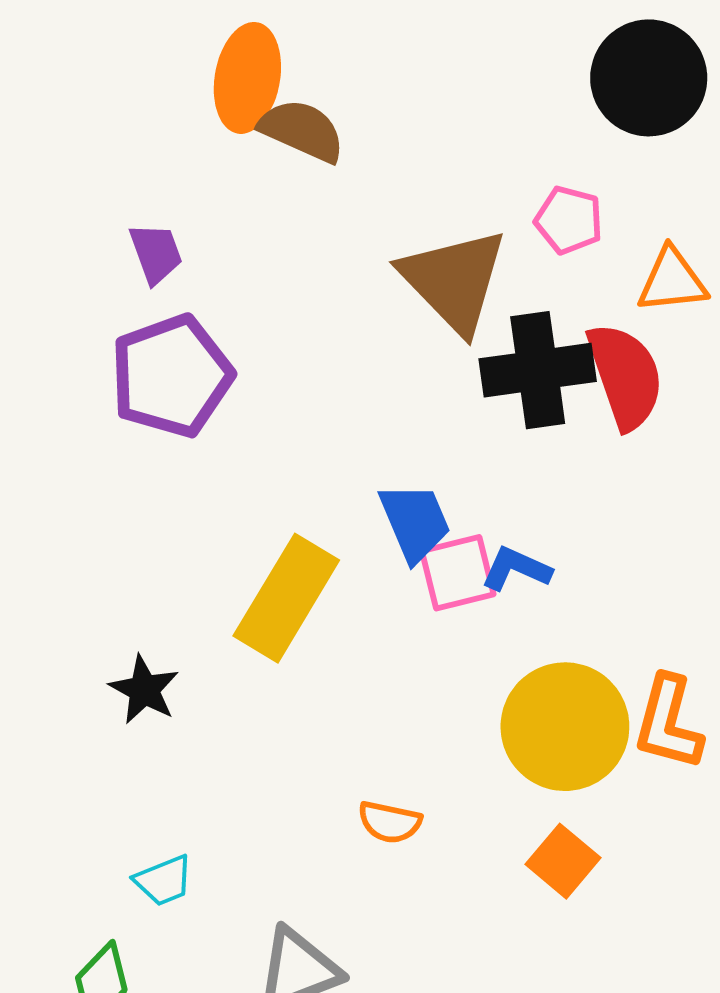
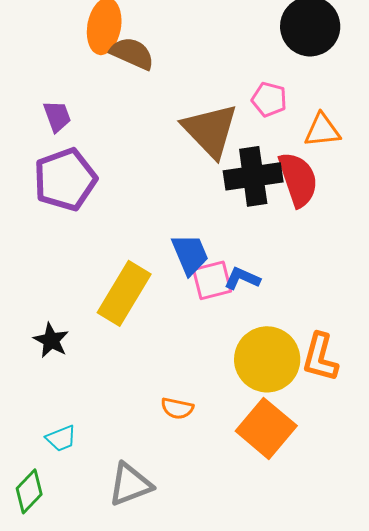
orange square: (563, 861) -> (266, 428), size x1.6

